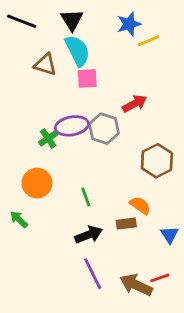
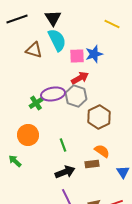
black line: (22, 21) -> (17, 19), turned -40
blue star: (129, 24) -> (94, 54), moved
yellow line: (149, 41) -> (112, 24), moved, turned 49
pink square: (87, 78) -> (77, 56), moved
red arrow: (135, 104) -> (80, 78), moved
brown hexagon: (157, 161) -> (99, 117), moved

